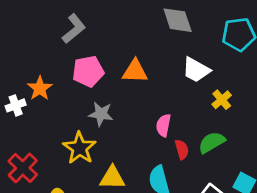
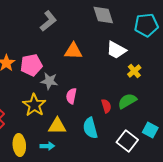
gray L-shape: (74, 29) -> (48, 21), moved
pink pentagon: (88, 71) -> (31, 65), moved
pink semicircle: (163, 125) -> (71, 96), moved

